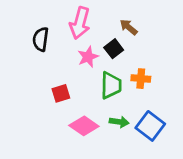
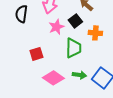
orange cross: (141, 79) -> (95, 33), moved

